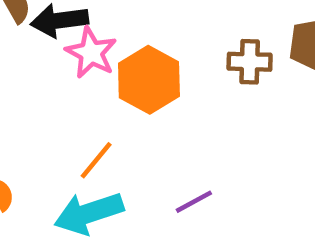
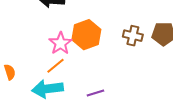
pink star: (91, 53) -> (60, 43), moved

